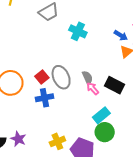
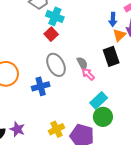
cyan cross: (78, 31) -> (55, 16), moved
blue arrow: (121, 35) -> (113, 19), turned 64
red square: (42, 77) -> (51, 34), moved
black rectangle: (115, 85) -> (111, 56), moved, turned 48

